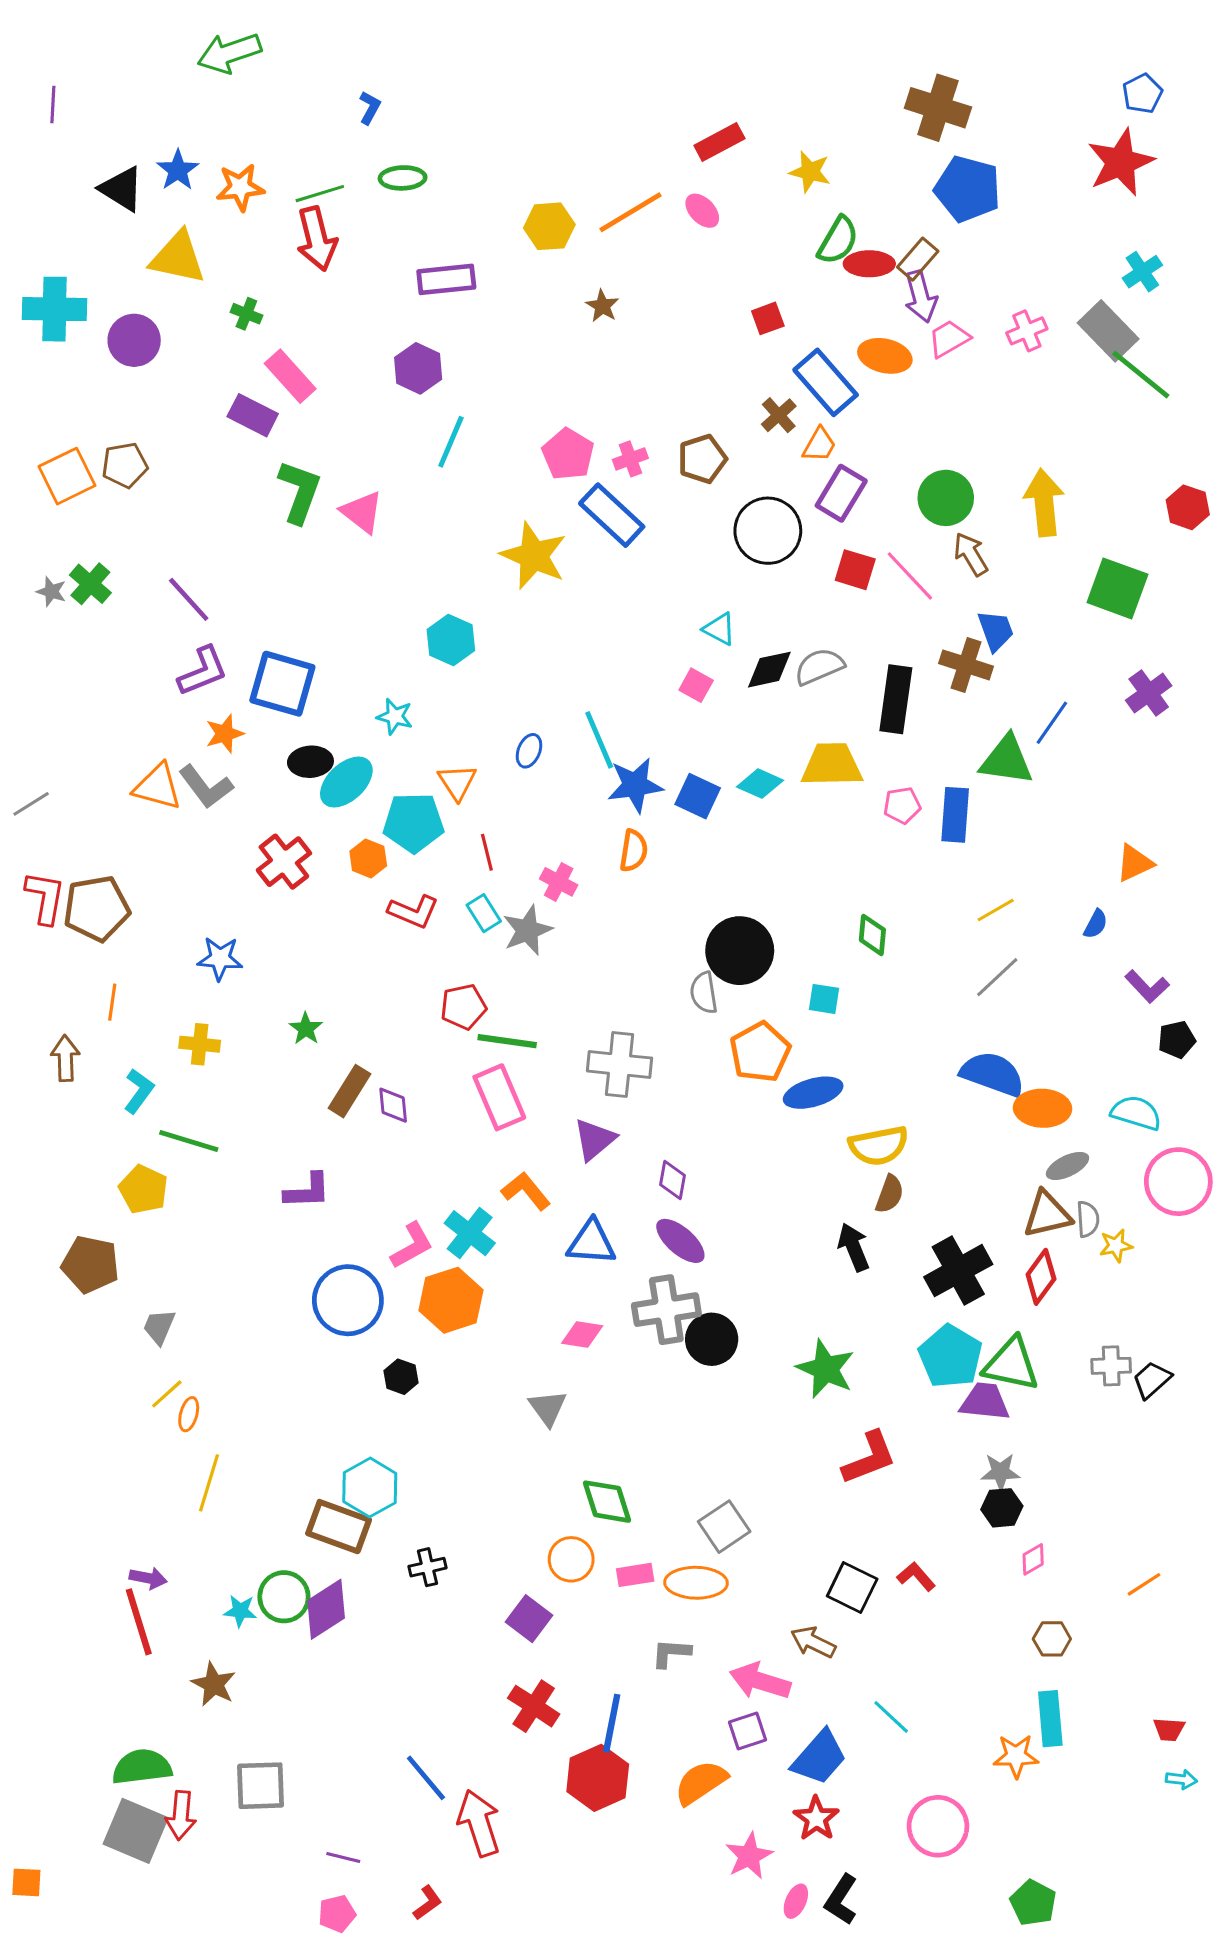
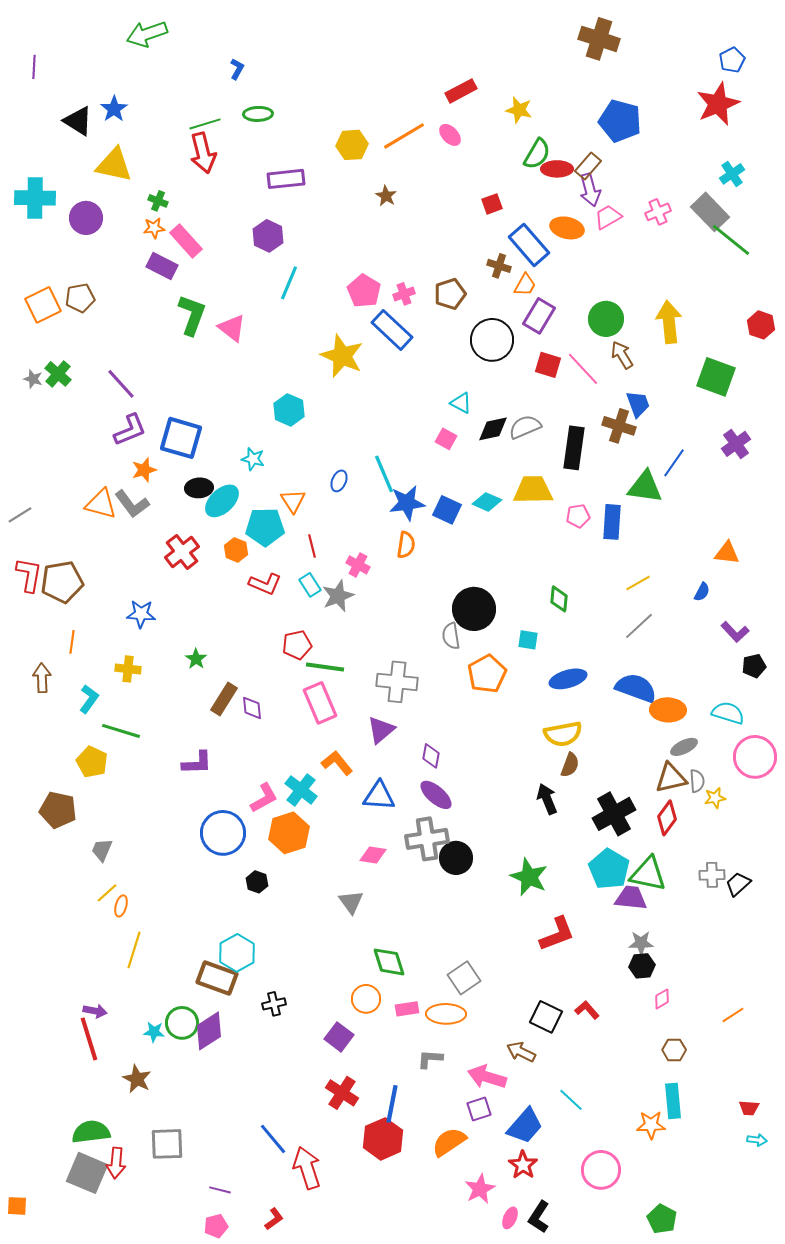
brown cross: (938, 108) -> (599, 39), moved
orange star: (240, 187) -> (154, 228), moved, size x0.7
brown cross: (779, 415) -> (499, 266), turned -30
orange triangle: (1135, 863) -> (727, 553), turned 32
blue ellipse: (813, 1093) -> (568, 679), moved

